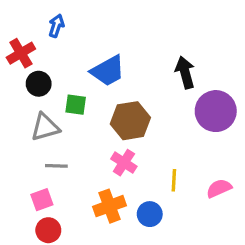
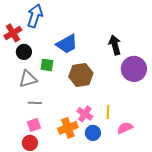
blue arrow: (56, 26) -> (35, 16), size x1.6
pink cross: (124, 163) -> (85, 114), moved
pink semicircle: (219, 188) -> (125, 128), moved
pink square: (42, 200) -> (34, 125), moved

